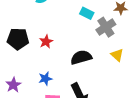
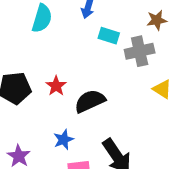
gray cross: (106, 27) -> (140, 51), turned 30
black semicircle: (81, 57) -> (90, 101), moved

